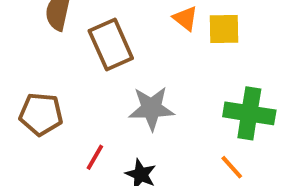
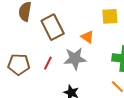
orange triangle: (185, 18) -> (87, 37), moved
red line: (95, 157) -> (48, 63), moved

